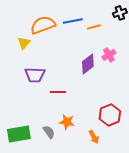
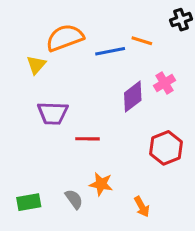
blue line: (73, 21) -> (110, 51), moved
orange line: (94, 27) -> (142, 41), turned 32
red hexagon: (110, 115) -> (166, 148), moved
green rectangle: (19, 134) -> (29, 202), size x0.7

